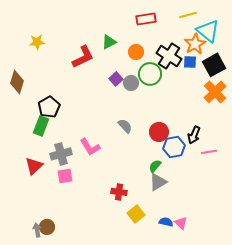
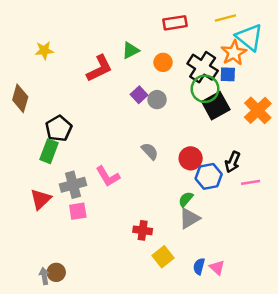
black square: (214, 65) -> (216, 106), moved
green circle: (150, 74) -> (205, 89), moved
blue semicircle: (166, 222) -> (199, 266), turned -88

